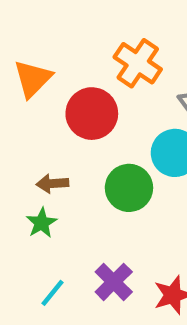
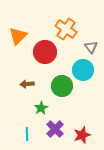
green star: (42, 223) -> (41, 108), moved
cyan line: (52, 293) -> (27, 134), turned -40

